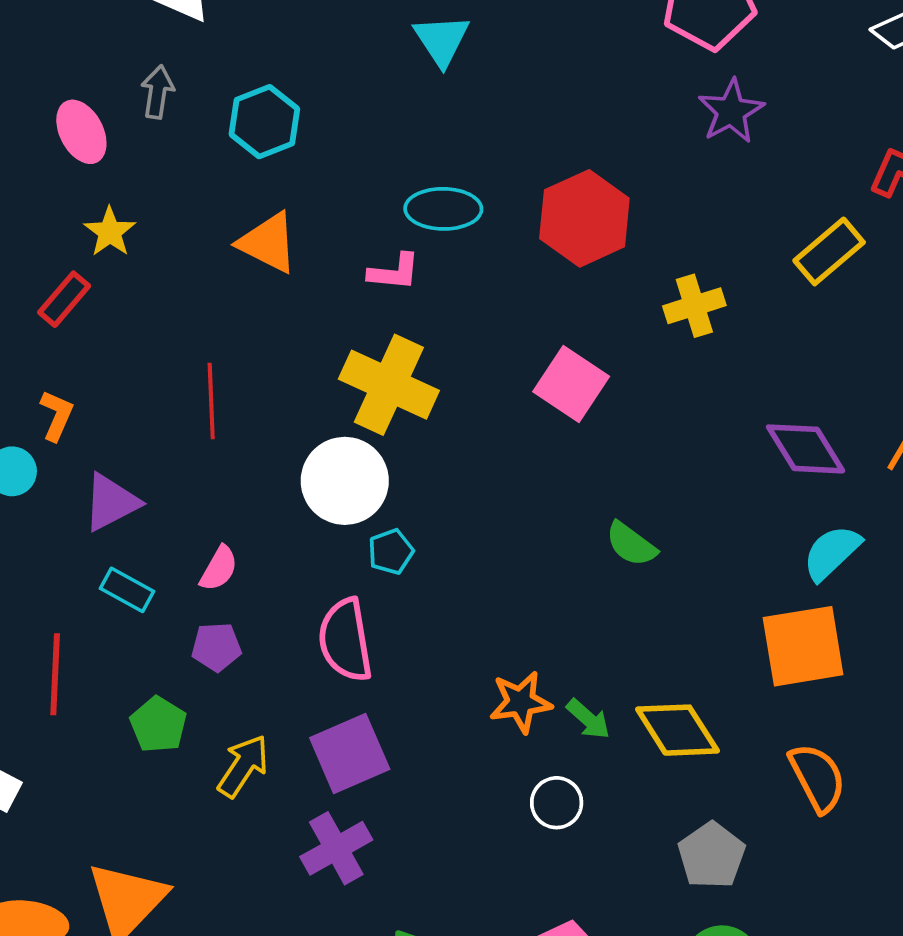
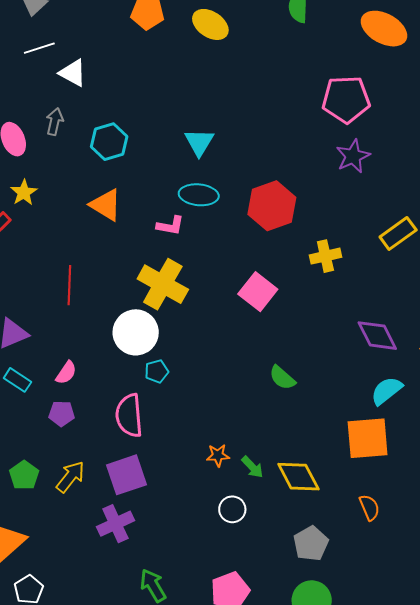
cyan triangle: (442, 40) -> (199, 142), moved
orange star: (521, 702) -> (218, 455), size x0.7
green pentagon: (158, 725) -> (24, 475), moved
orange semicircle: (817, 778) -> (369, 507), size x0.7

